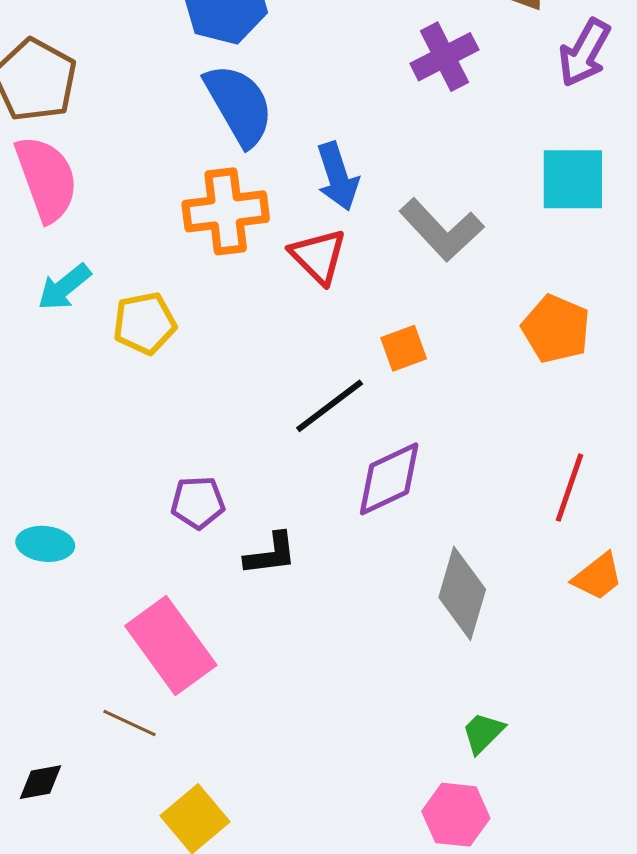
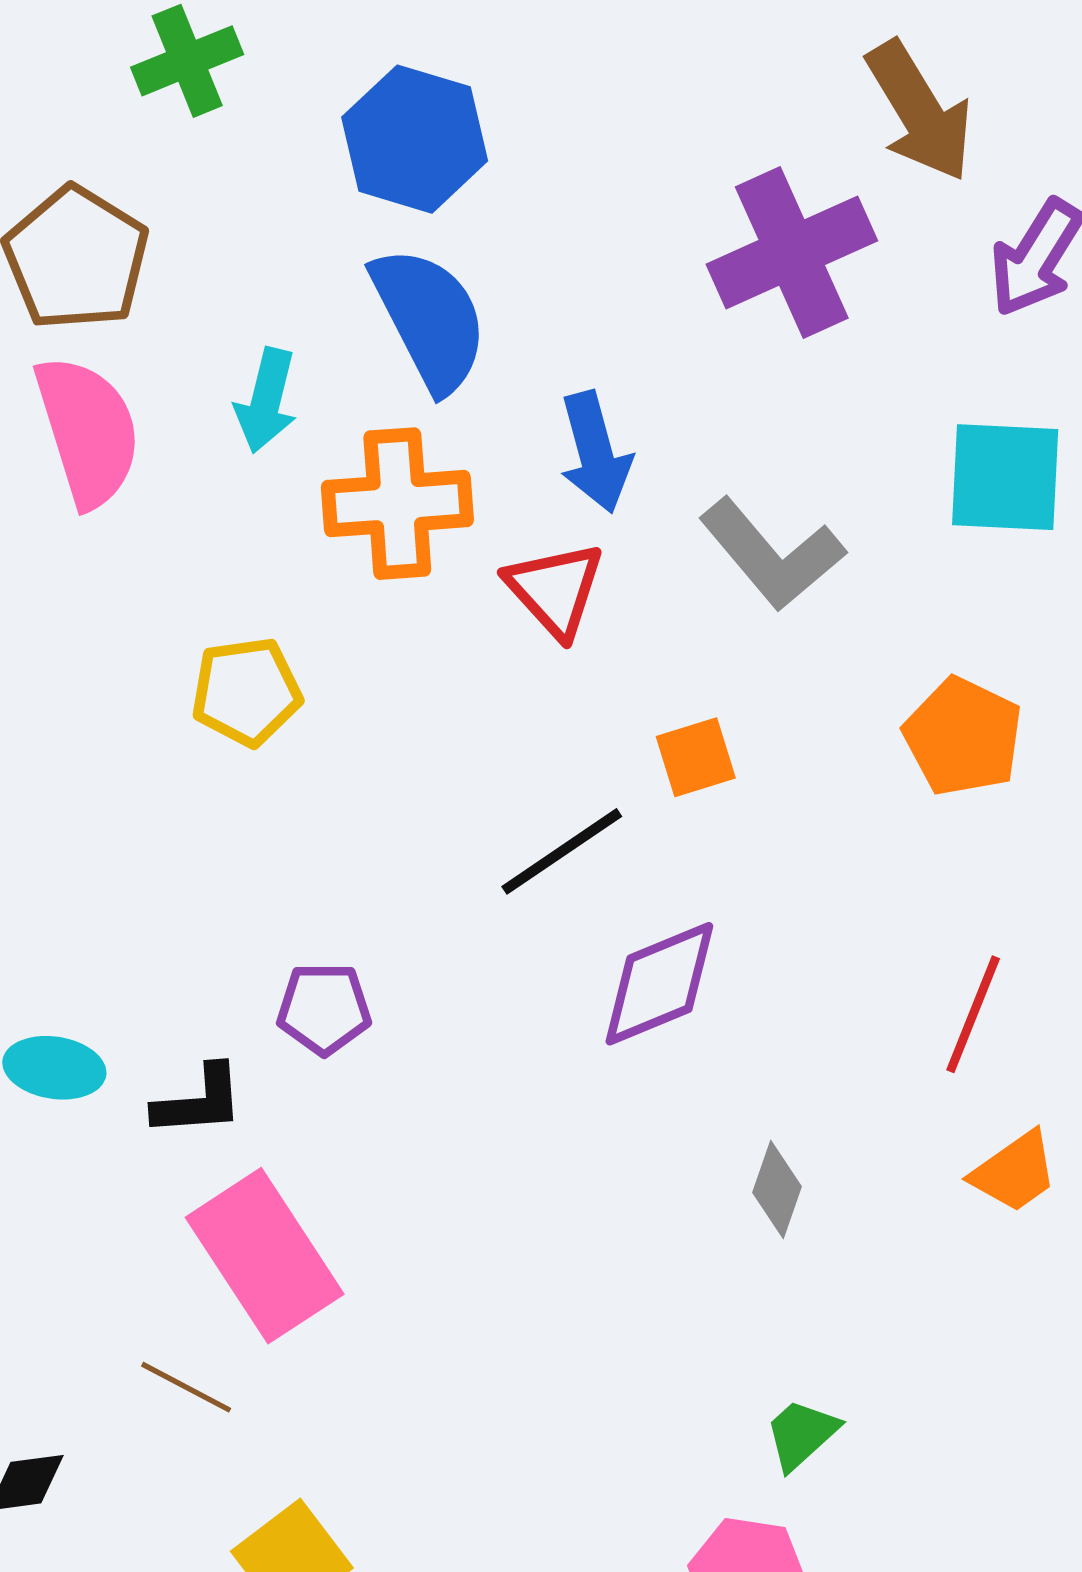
purple cross: (444, 57) -> (792, 252), size x1.4
cyan arrow: (64, 287) -> (266, 400), moved, turned -40
black L-shape: (271, 554) -> (199, 1101), moved
gray diamond: (462, 593) -> (777, 1190), size x0.6

